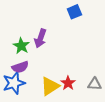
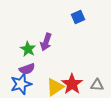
red star: (68, 83) -> (72, 84), size x1.5

